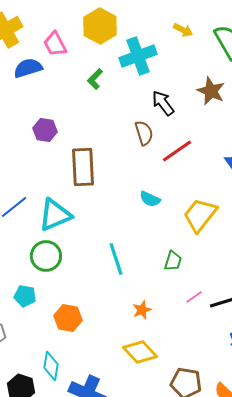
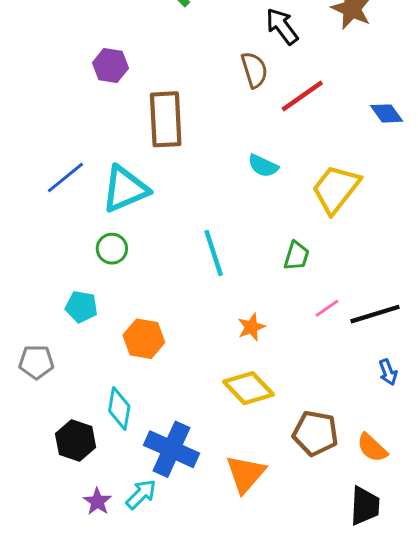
green circle: (46, 256) -> (112, 249), size x0.7

